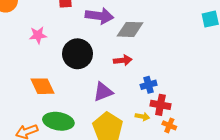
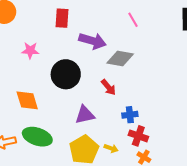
red arrow: (123, 60) -> (108, 87), turned 48
yellow arrow: (142, 117) -> (111, 148), moved

